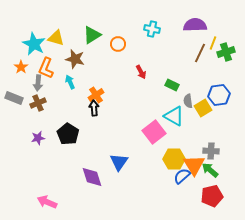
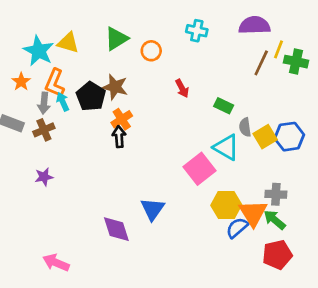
green cross: (226, 52) -> (296, 62), turned 30
brown star: (75, 59) -> (115, 87), moved
cyan arrow: (70, 82) -> (63, 102), moved
blue hexagon: (219, 95) -> (289, 137), moved
black pentagon: (68, 134) -> (91, 96), moved

